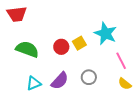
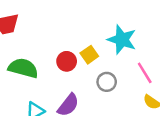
gray circle: (89, 77) -> (107, 82), moved

